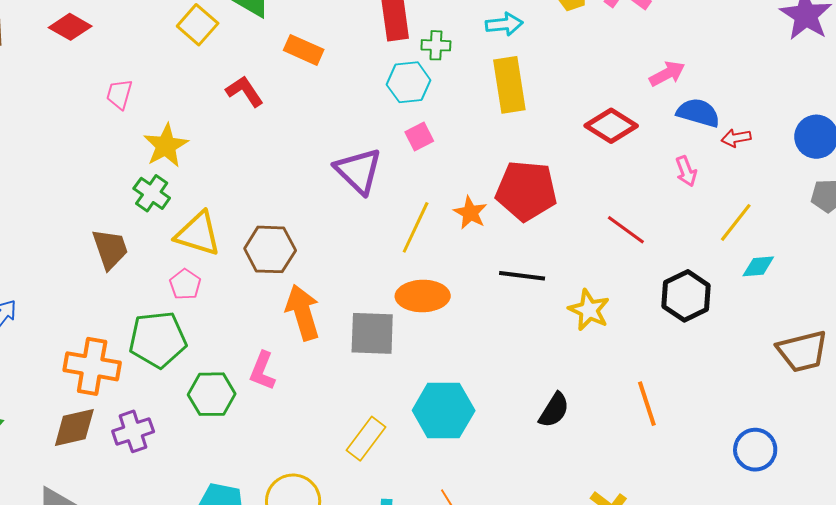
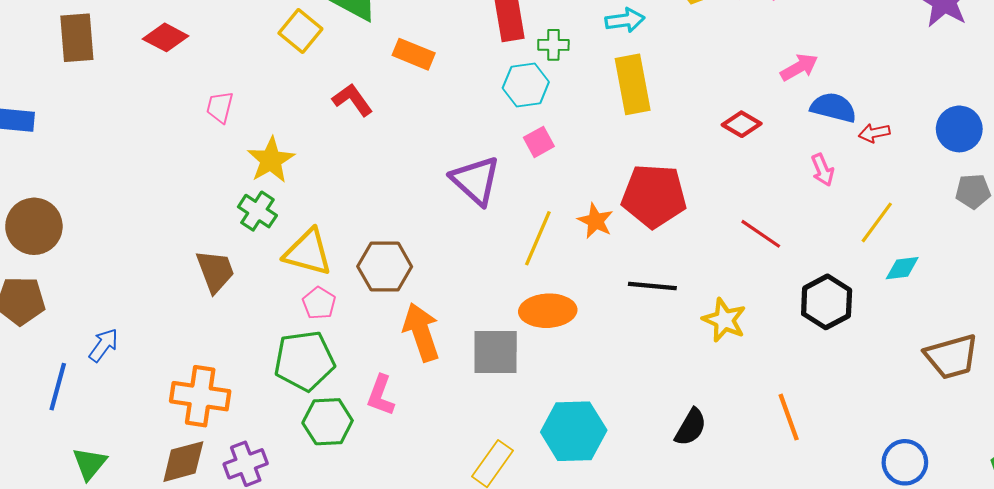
red diamond: (611, 126) -> (742, 124), size x0.7
pink pentagon: (185, 284) -> (319, 303), moved
green pentagon: (158, 339) -> (304, 361), moved

